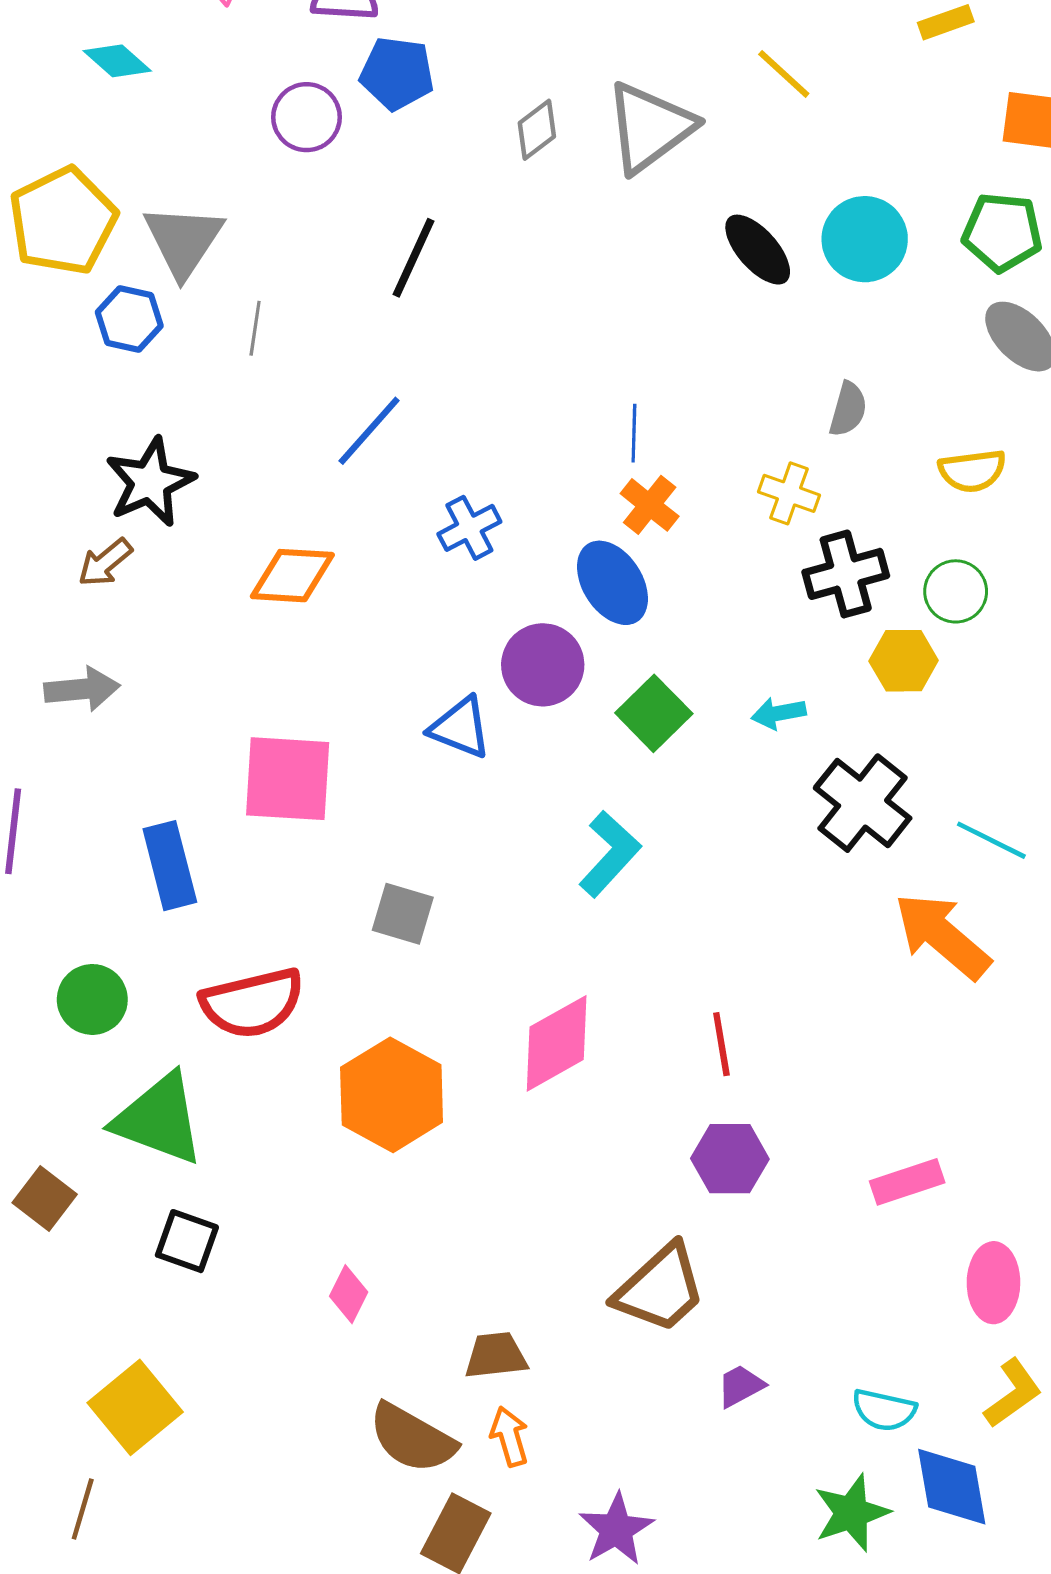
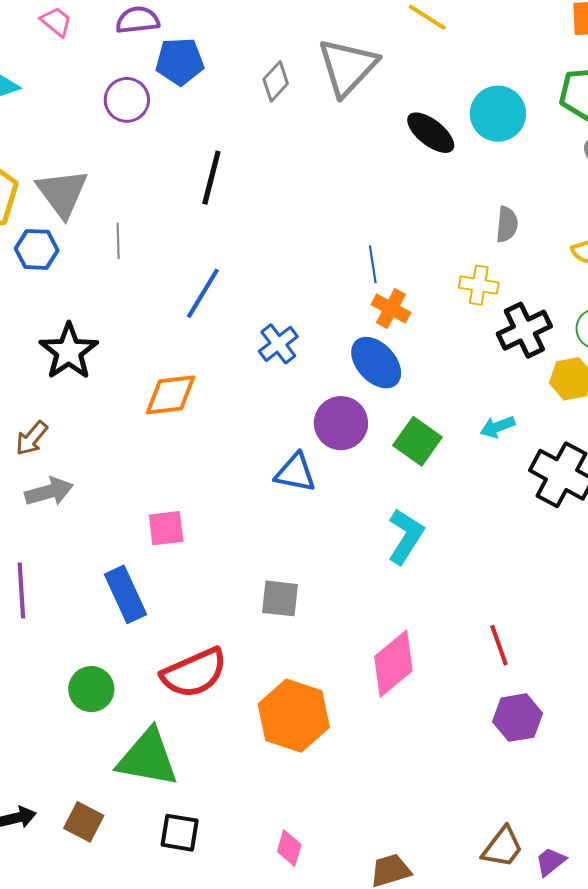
brown arrow: (105, 563) -> (32, 438), moved
pink square: (288, 779) -> (166, 528), moved, size x0.6
brown trapezoid: (660, 1289) -> (503, 847), moved, size x0.7

